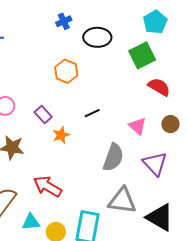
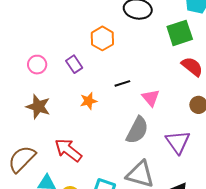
purple rectangle: (43, 115) -> (74, 64), moved
pink triangle: (138, 126) -> (151, 98), moved

